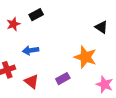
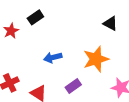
blue arrow: (31, 50) -> (53, 57), moved
orange star: (85, 57) -> (96, 59), turned -30

